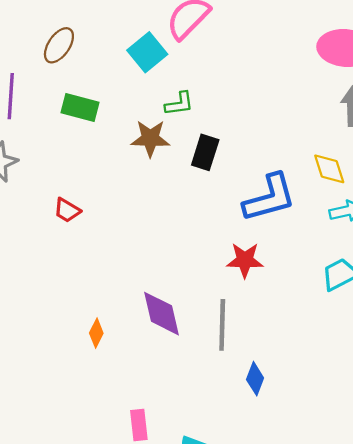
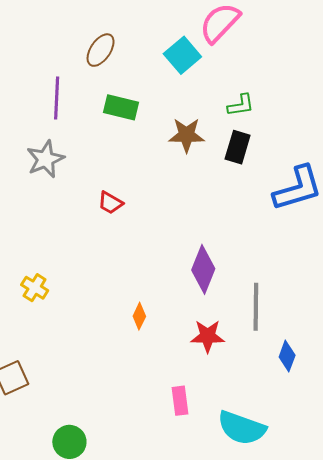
green L-shape: (179, 104) -> (241, 105), moved
red star: (245, 260) -> (208, 336), moved
purple diamond: (162, 314) -> (203, 269), moved, turned 36

